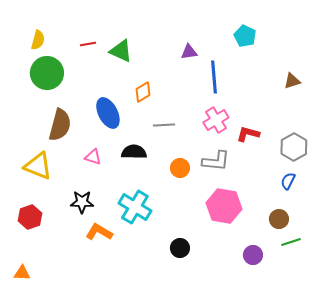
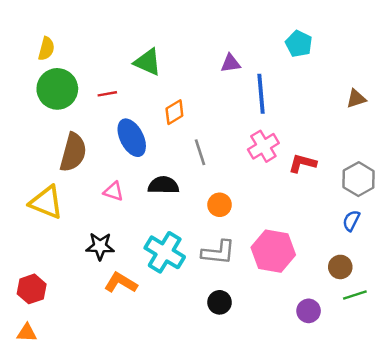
red line: (88, 44) -> (107, 94), moved
gray line: (164, 125) -> (200, 152), turned 75
gray L-shape: (216, 161) -> (218, 252), moved
red hexagon: (30, 217) -> (32, 289), moved

